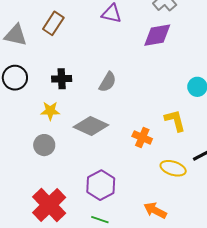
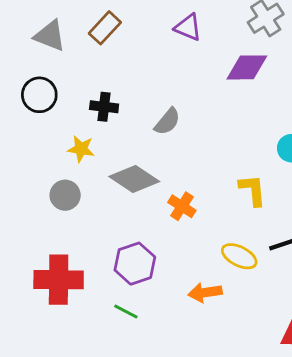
orange cross: (142, 137) -> (182, 206), moved
red cross: (49, 205) -> (59, 280), turned 36
orange arrow: (155, 210) -> (205, 292), moved, turned -45

